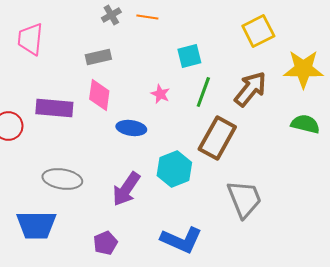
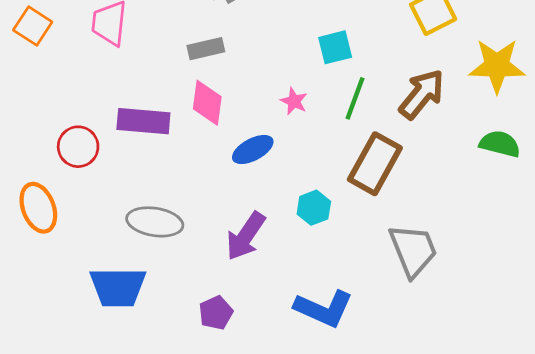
blue ellipse: (131, 128) -> (253, 150), turned -36
cyan hexagon: (174, 169) -> (314, 208), size x0.7

